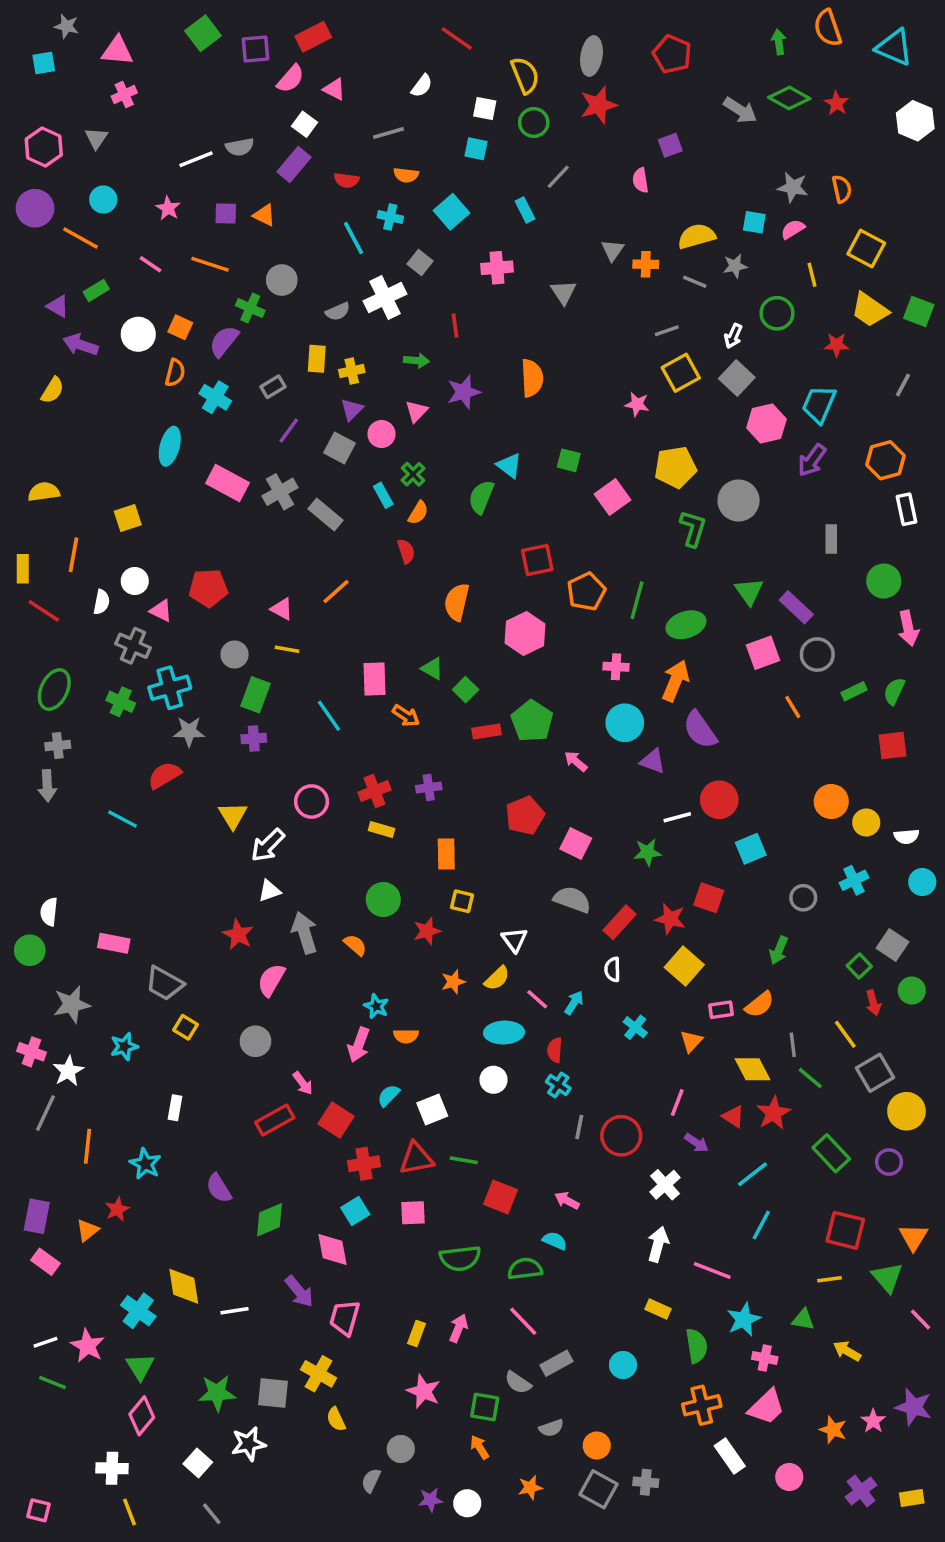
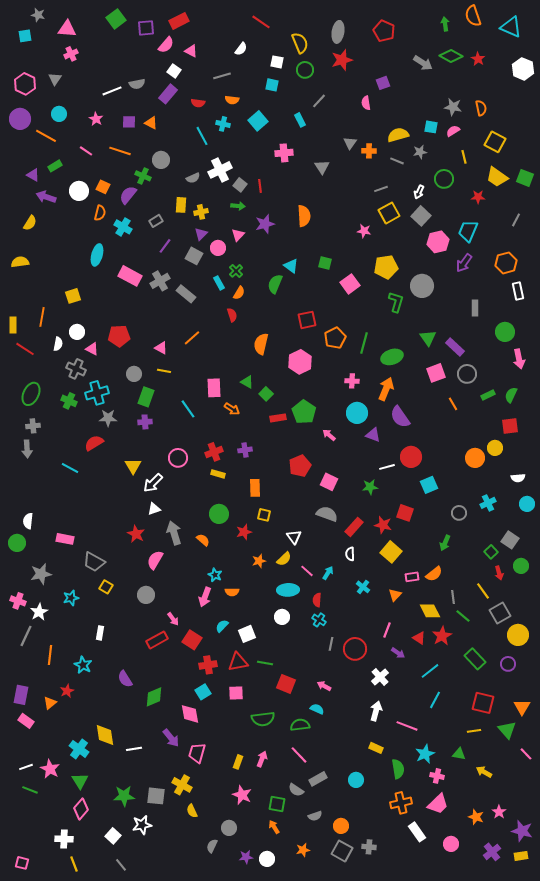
gray square: (420, 263) -> (240, 185), moved
yellow semicircle: (44, 492) -> (20, 262), moved
yellow circle: (866, 823) -> (495, 448), moved
purple star: (914, 1407) -> (522, 831), moved

